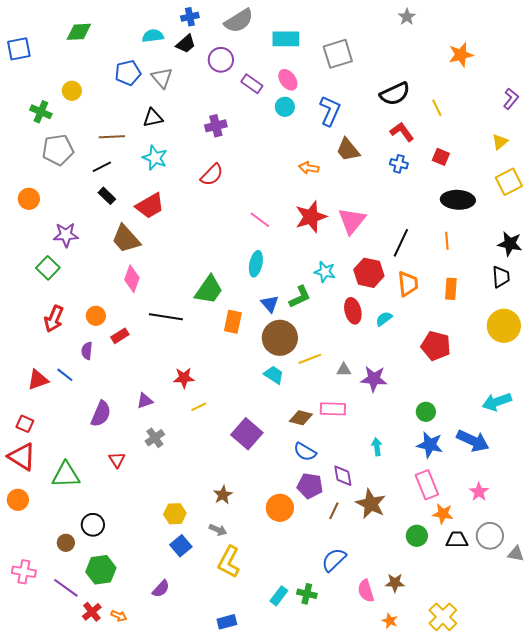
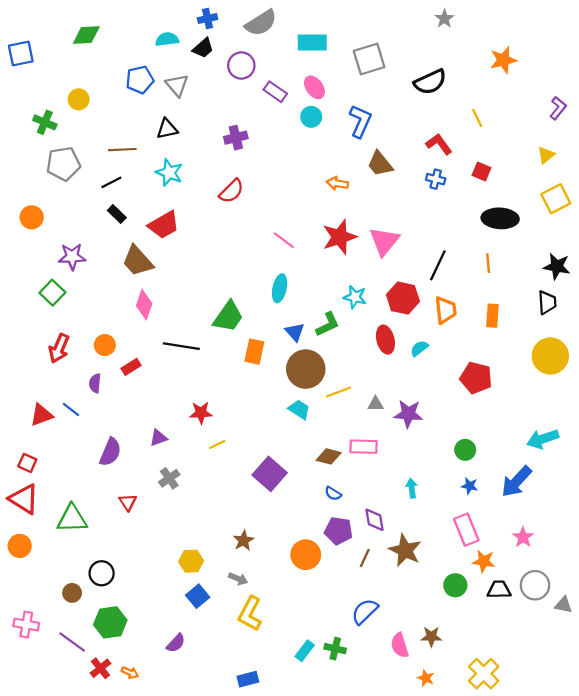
black semicircle: (395, 94) -> (430, 82), moved
blue arrow: (473, 441) -> (516, 482), turned 108
blue star: (430, 445) -> (470, 486), size x0.6
blue semicircle: (305, 452) -> (333, 494), size x0.7

